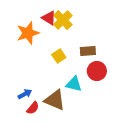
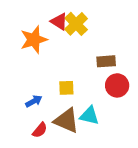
yellow square: (59, 56) -> (66, 88), moved, turned 32
cyan triangle: (74, 84) -> (89, 116), moved
blue arrow: (25, 94) -> (34, 101), moved

